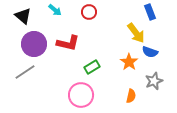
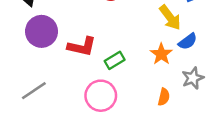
red L-shape: (68, 43) -> (82, 47), moved
blue semicircle: (150, 52) -> (188, 41), turned -56
gray line: (25, 72) -> (34, 91), moved

